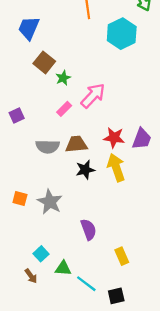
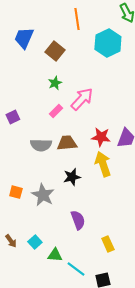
brown square: (44, 62) -> (55, 51), moved
black star: (85, 170) -> (72, 177), moved
brown arrow: (31, 276) -> (11, 241), moved

